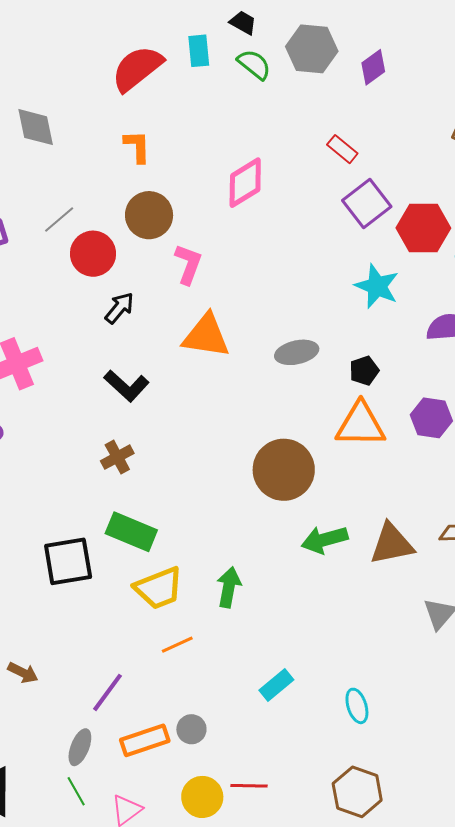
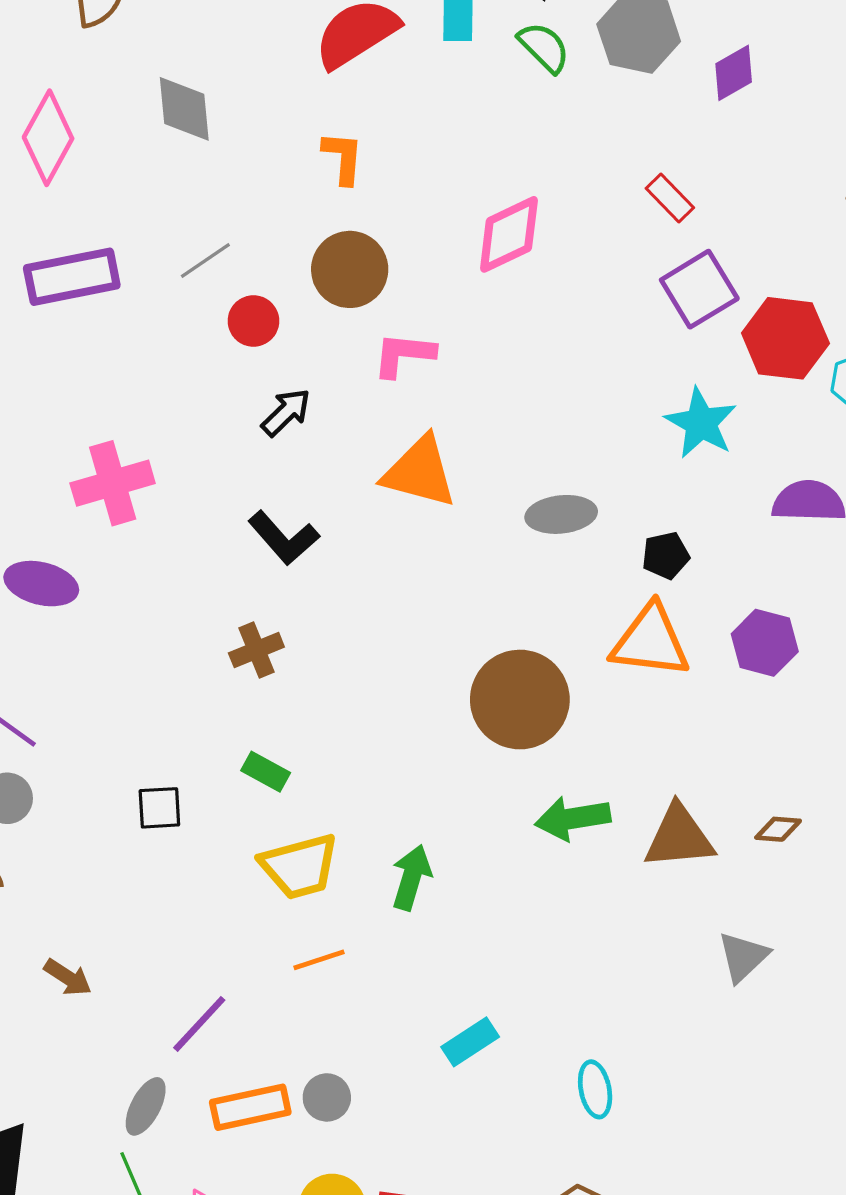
red circle: (93, 254) -> (253, 321), size x0.7
pink L-shape: (188, 264) -> (404, 355), turned -111
green rectangle: (131, 532) -> (266, 772), size x0.6
black square: (68, 561) -> (159, 808), size x0.6

